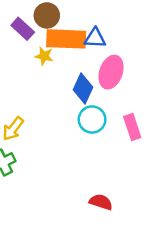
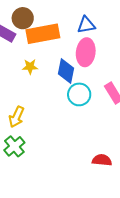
blue triangle: (95, 38) -> (86, 25), moved
yellow star: (44, 56) -> (30, 67), moved

